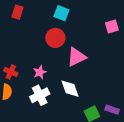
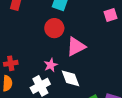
red cross: (11, 72) -> (11, 63), turned -32
pink star: (40, 72) -> (51, 65), moved

